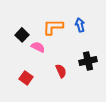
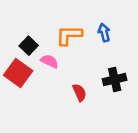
red square: (26, 78) -> (18, 73), moved, size x1.5

